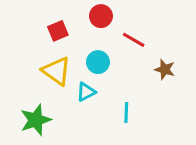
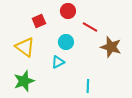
brown star: (165, 70) -> (111, 47), size x1.5
yellow triangle: (56, 71) -> (25, 47), moved
cyan line: (126, 113) -> (88, 86), moved

